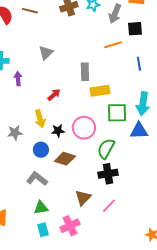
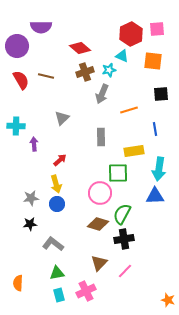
gray arrow: (115, 14) -> (102, 94), moved
black square: (135, 29) -> (161, 94), moved
yellow rectangle: (100, 91) -> (134, 151), moved
red arrow: (54, 95) -> (60, 160), moved
green square: (117, 113) -> (118, 173), moved
black star: (58, 131) -> (30, 224), moved
blue circle: (41, 150) -> (57, 204), moved
brown diamond: (65, 159) -> (98, 224), moved

